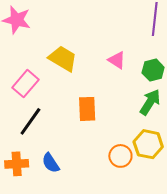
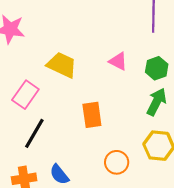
orange circle: (120, 156) -> (117, 162), moved

